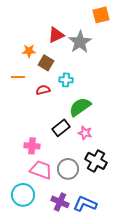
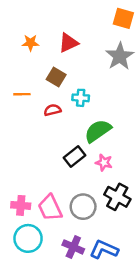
orange square: (101, 15) -> (123, 18), turned 30
gray star: (80, 42) -> (120, 56), moved
orange star: (29, 51) -> (30, 43), moved
pink cross: (32, 146) -> (21, 205), moved
pink trapezoid: (41, 170) -> (50, 208), turned -135

